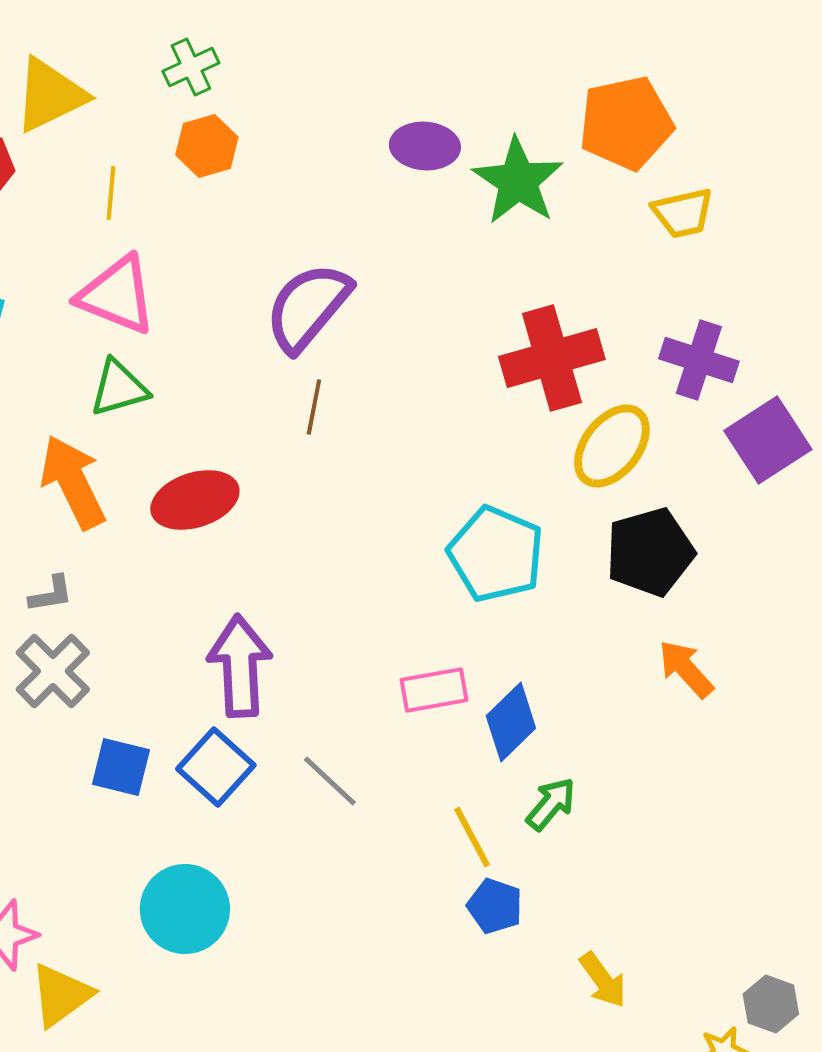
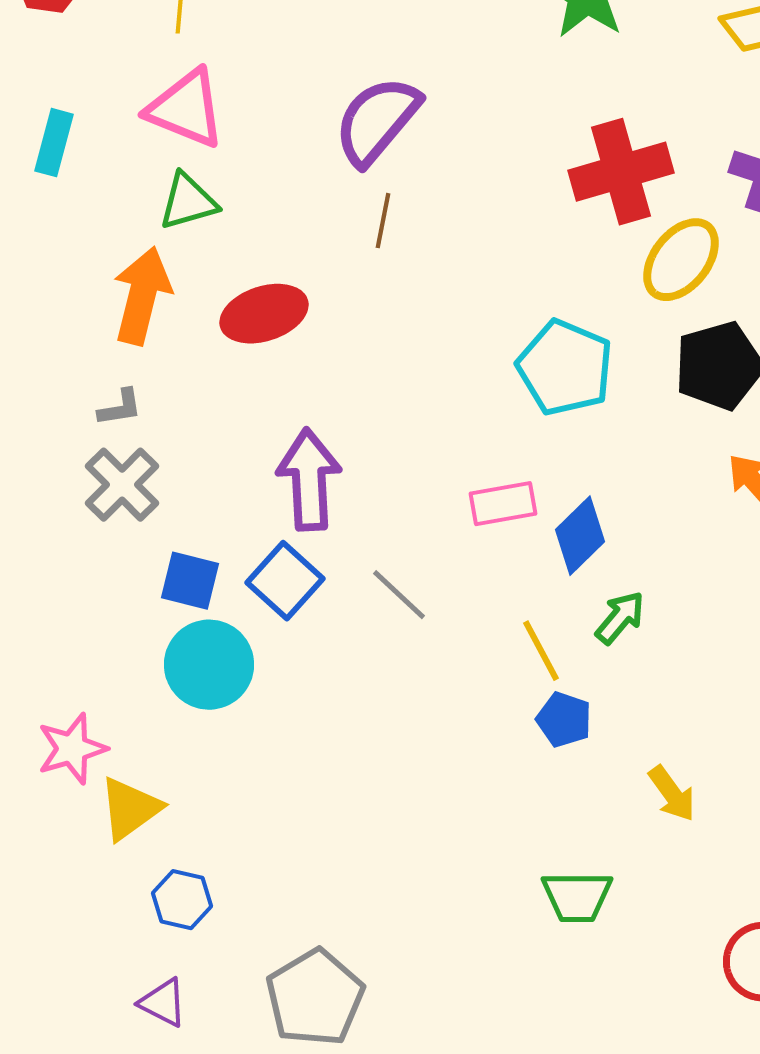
orange arrow: (73, 482) -> (142, 296), turned 40
cyan circle: (185, 909) -> (209, 665), moved

